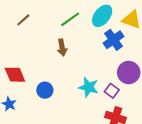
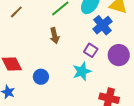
cyan star: (89, 87) -> (82, 71), turned -30
purple square: (112, 91) -> (91, 50), moved

